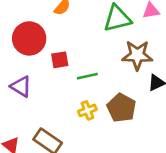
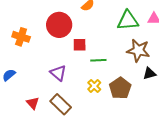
purple triangle: (21, 87) -> (58, 73), moved
yellow cross: (87, 110) -> (94, 86), turned -32

